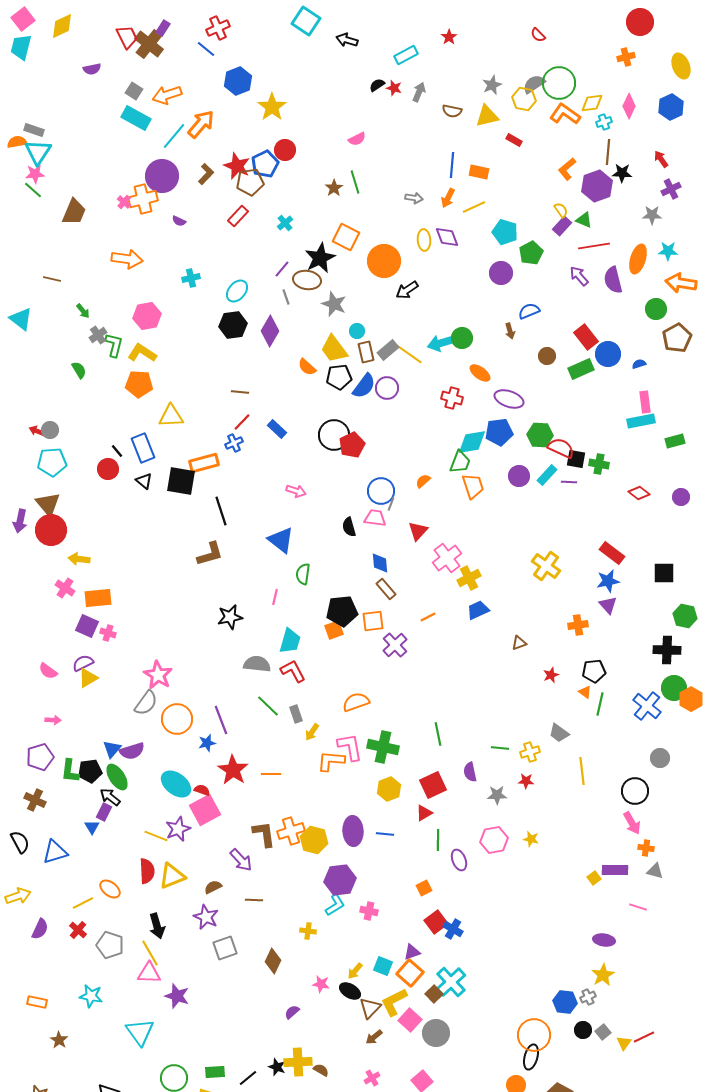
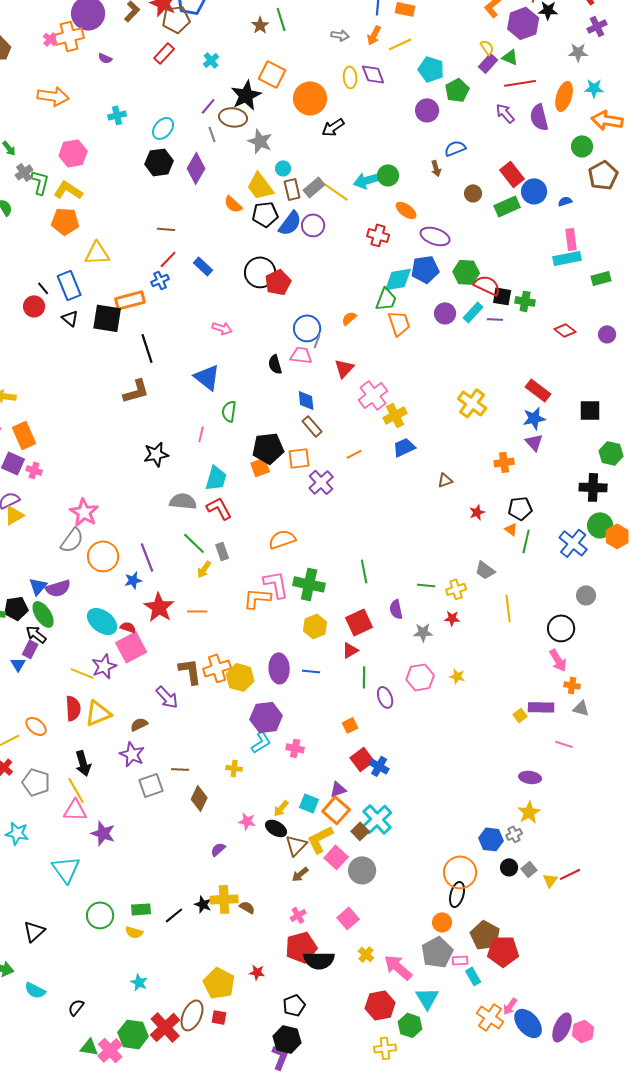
orange rectangle: (98, 598) -> (24, 435), turned 72
yellow arrow: (312, 732) -> (204, 569), moved
brown line: (254, 900) -> (180, 769), moved

